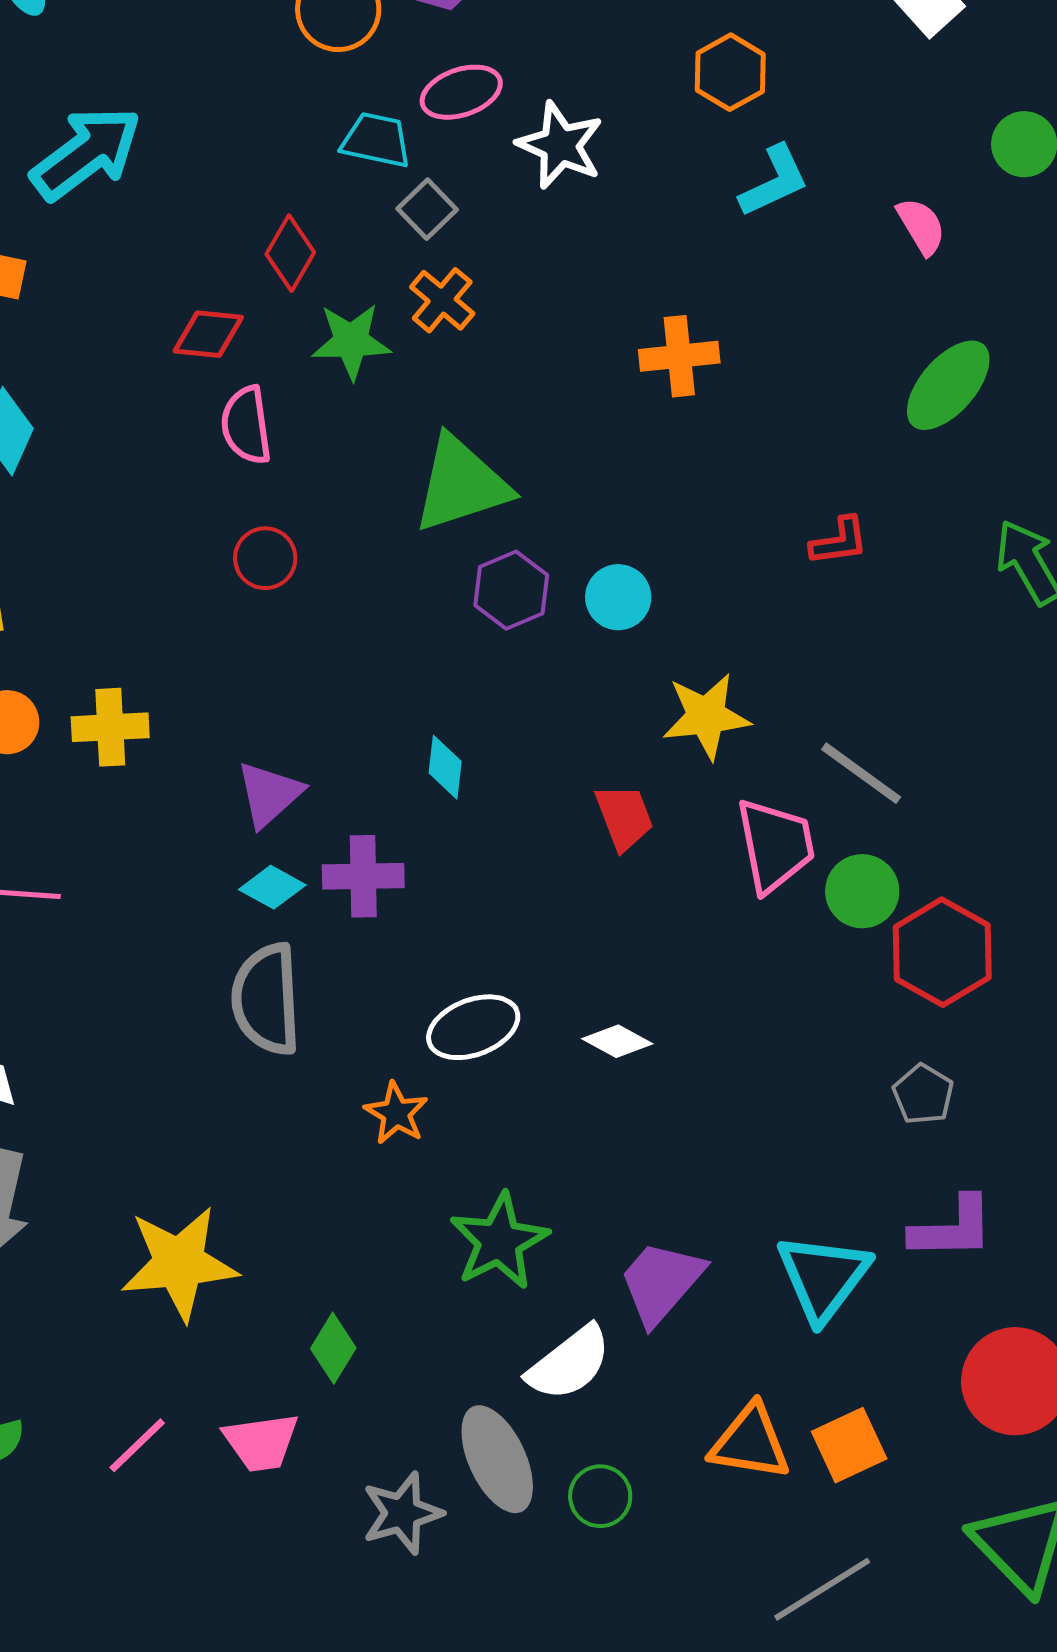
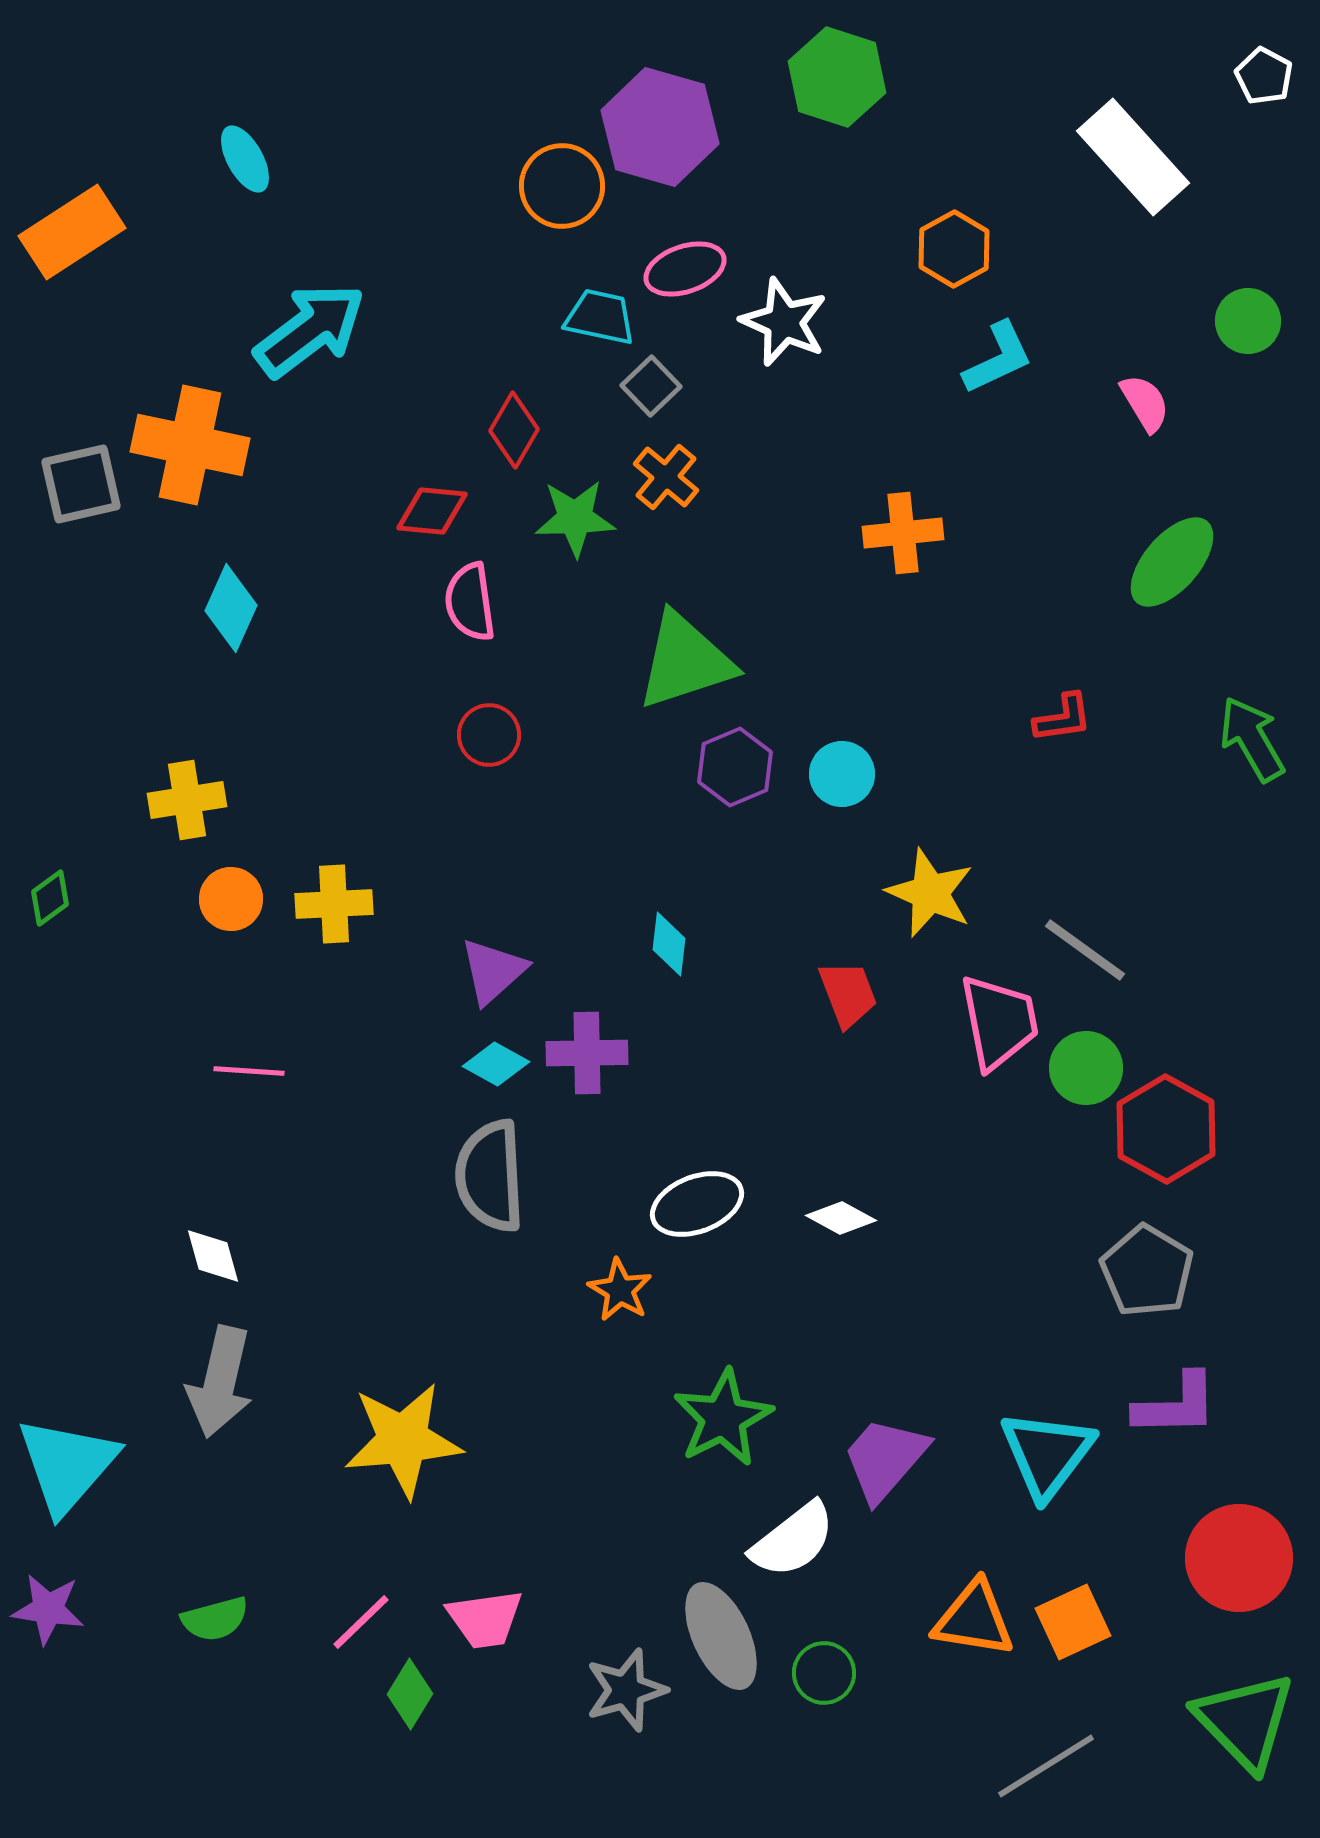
yellow star: (706, 716) -> (930, 893), turned 30
gray pentagon: (923, 1094) -> (1147, 1271), size x1.5
green diamond: (333, 1348) -> (410, 1694), moved

